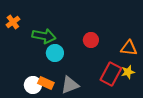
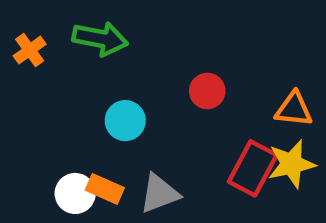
green arrow: (44, 36) -> (100, 39), moved
yellow star: (128, 72) -> (291, 164), size x1.5

